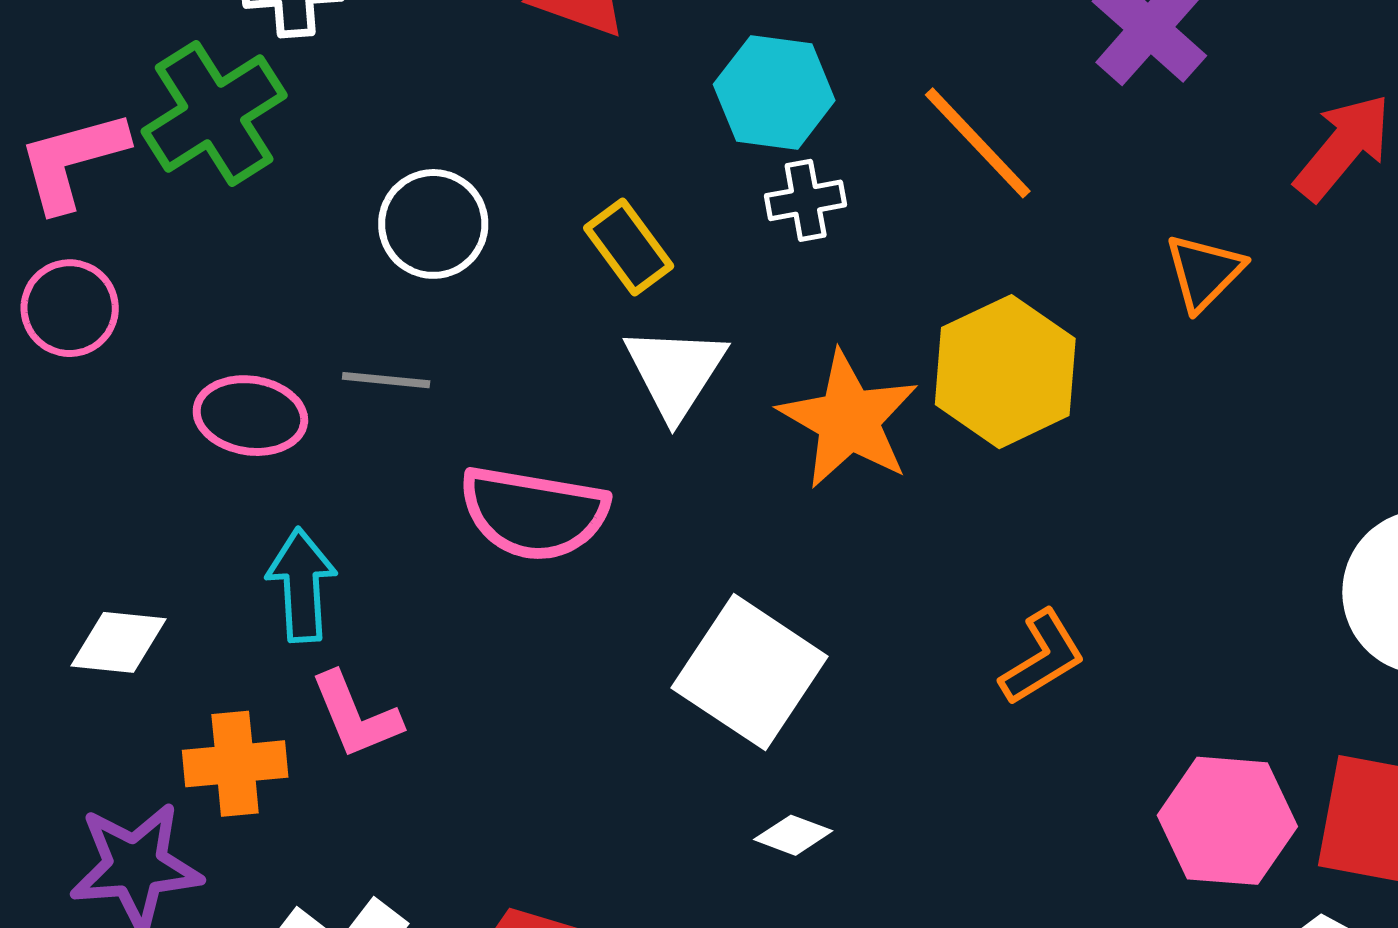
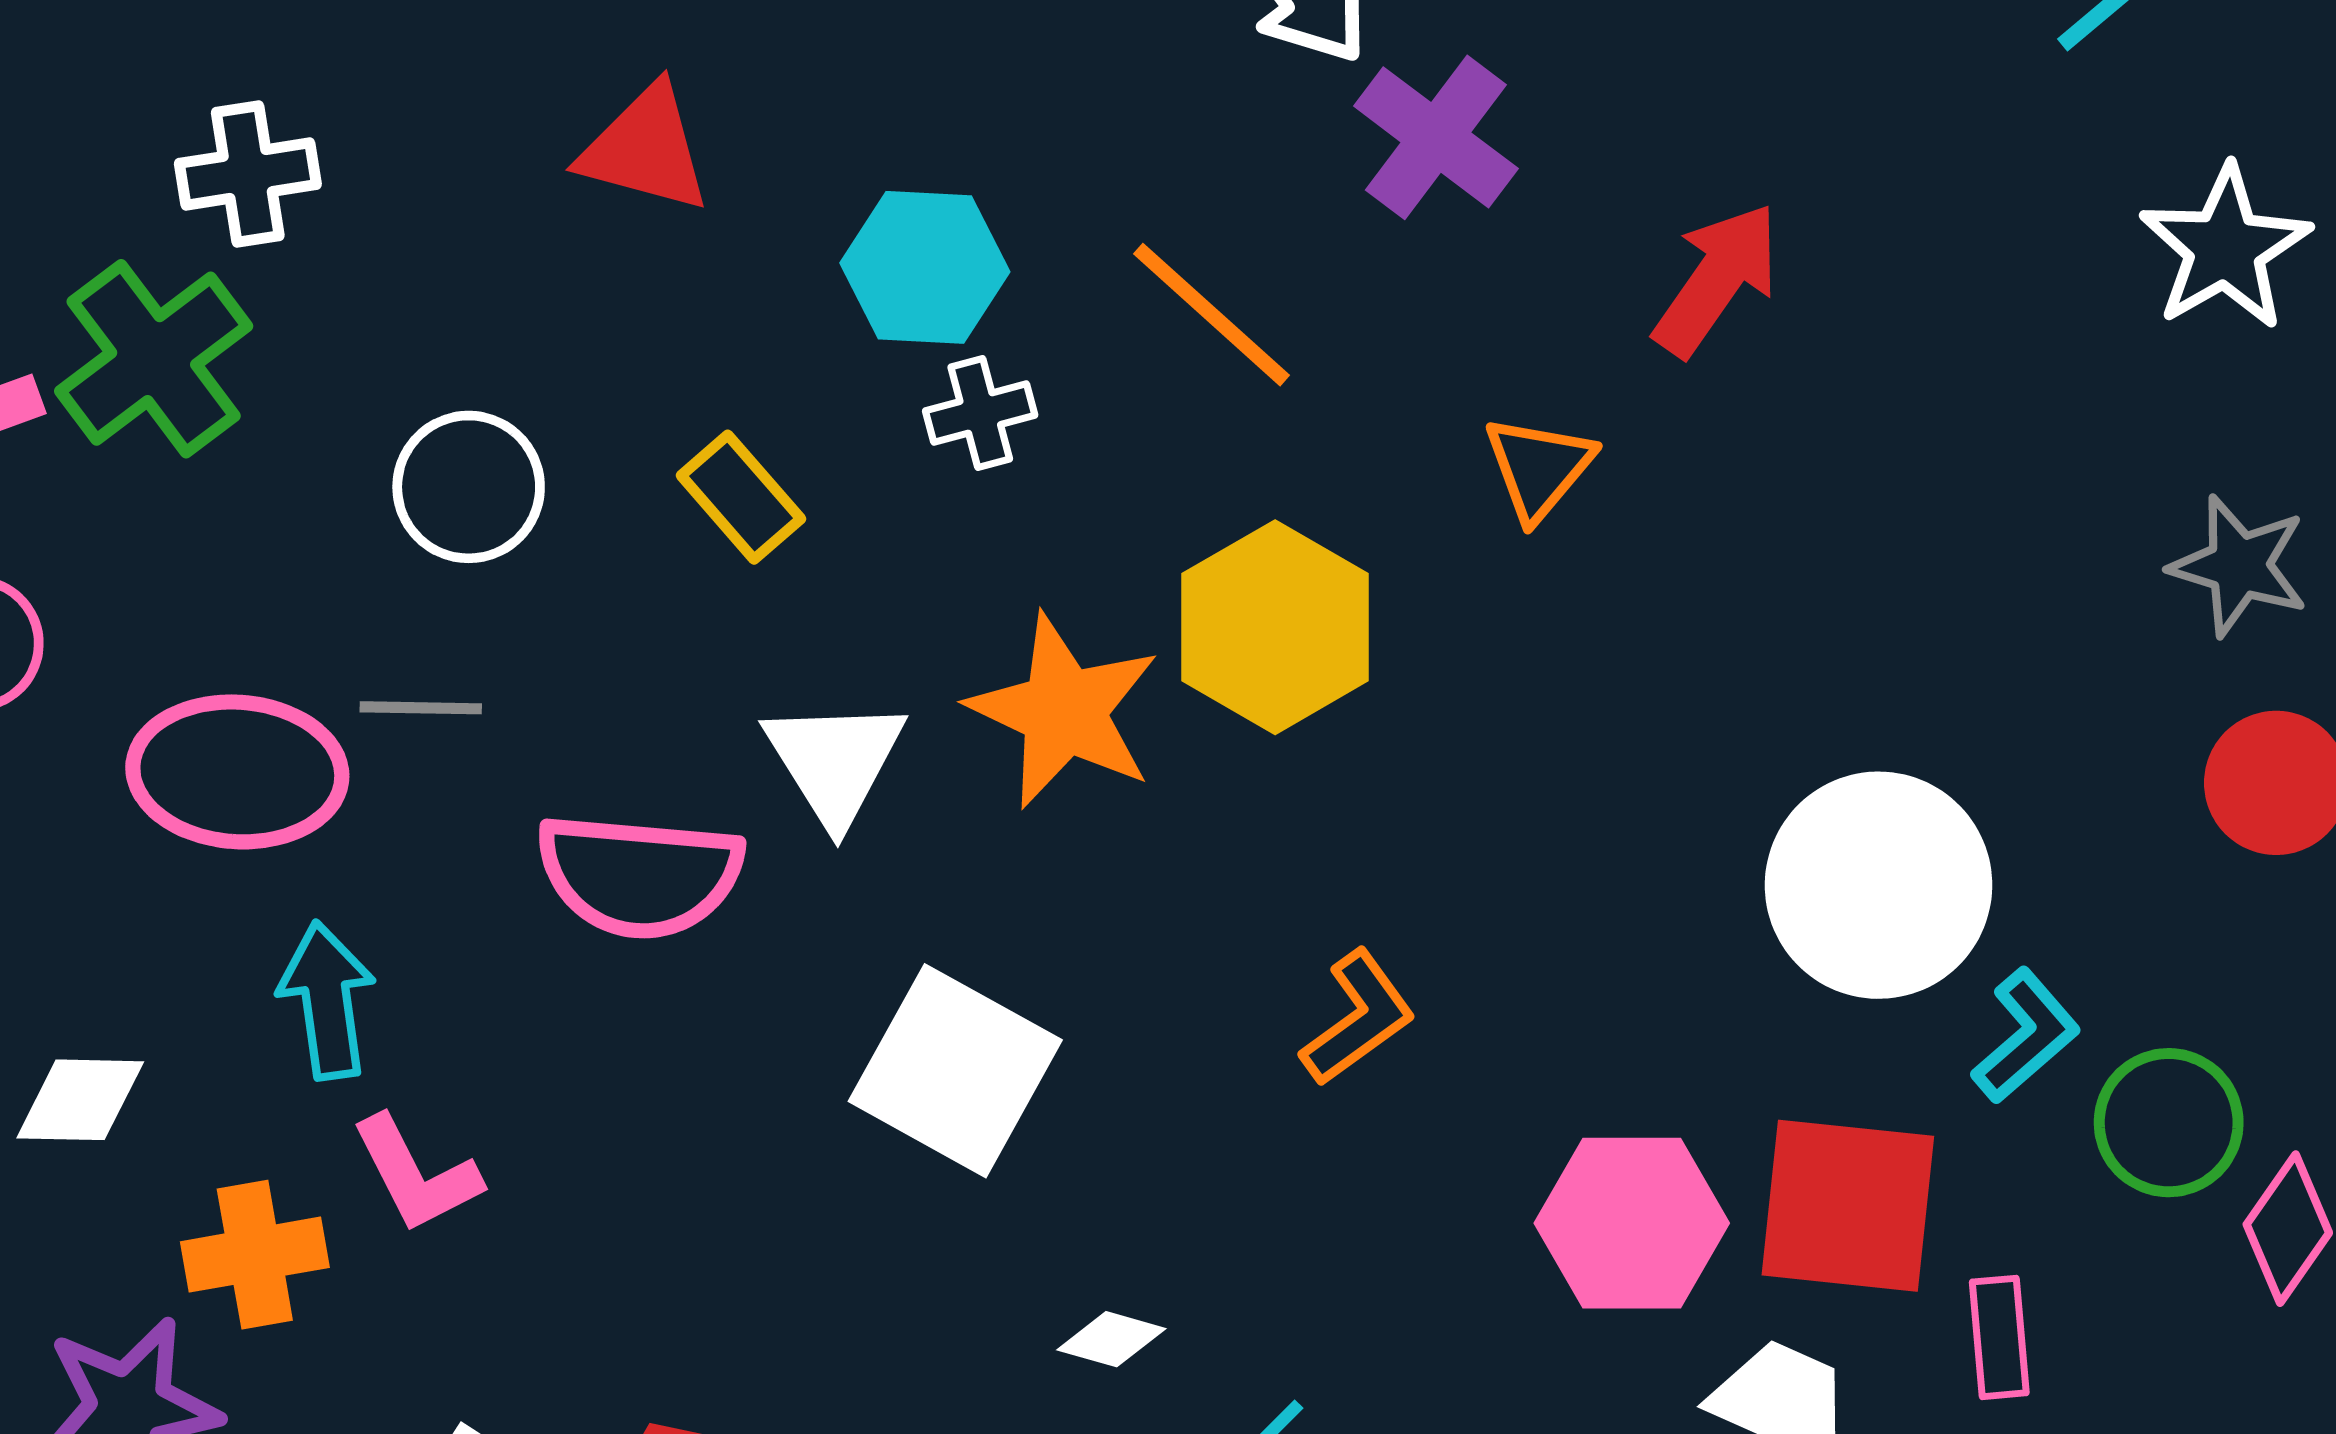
white triangle: (675, 372) -> (835, 761), moved
pink ellipse: (250, 416) -> (237, 772), size x1.4
white diamond: (793, 835) -> (1111, 1339), moved

